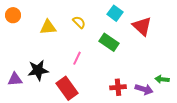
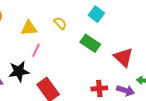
red triangle: (142, 26) -> (123, 57), moved
pink line: (77, 58) -> (36, 50), moved

